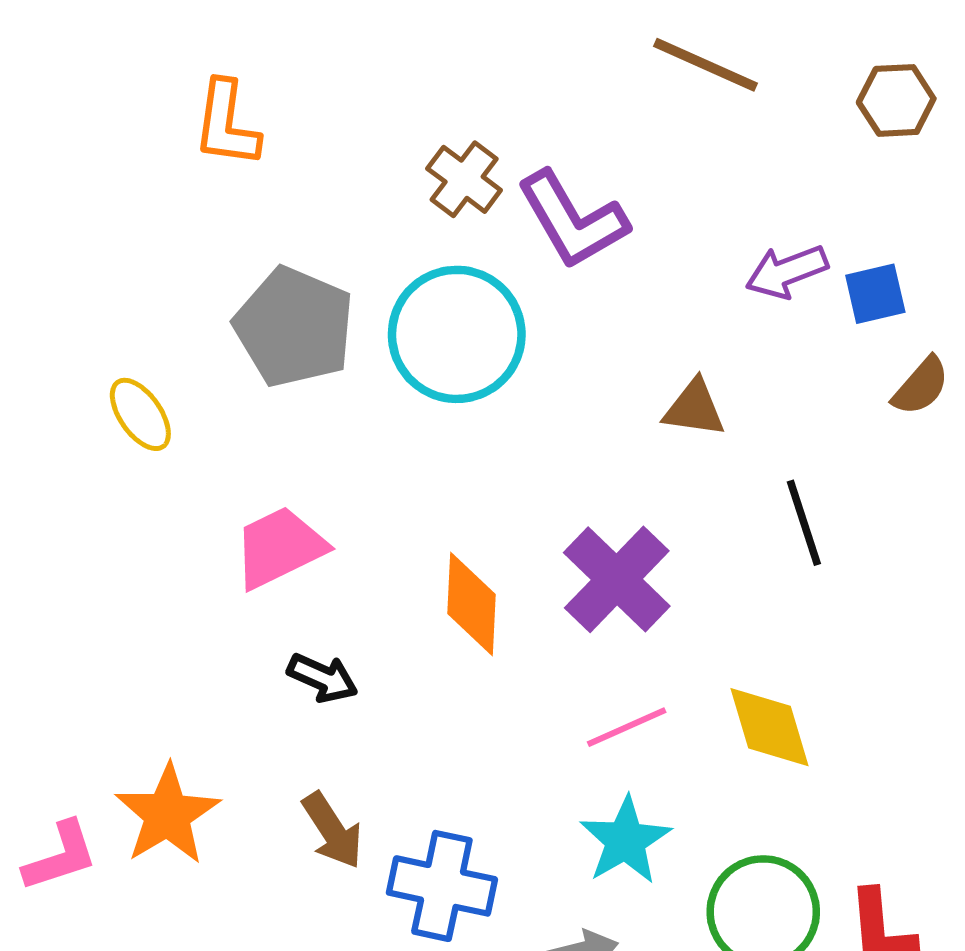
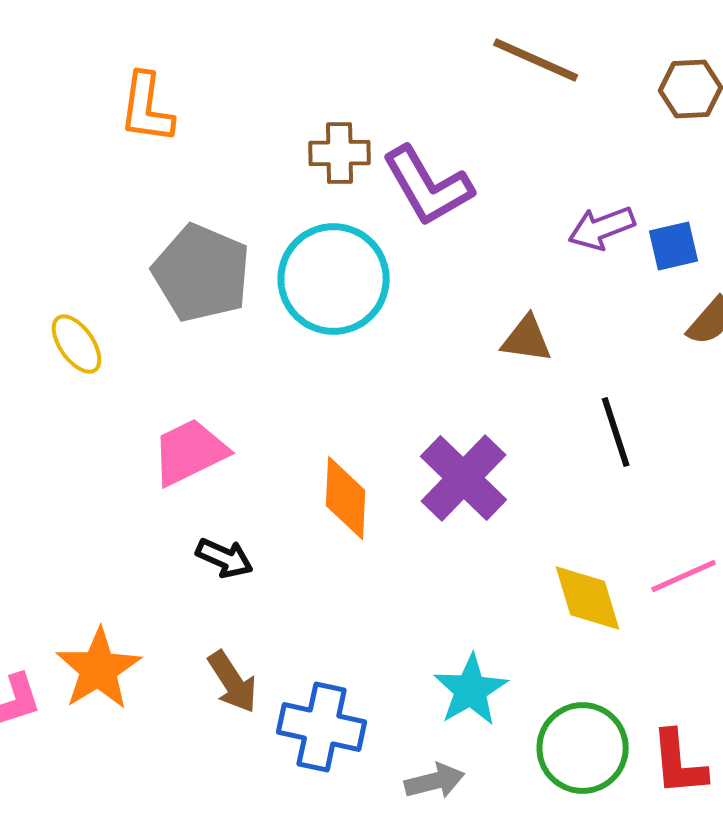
brown cross: (464, 179) -> (340, 153), turned -38
pink line: (627, 727) -> (684, 576), moved

